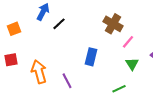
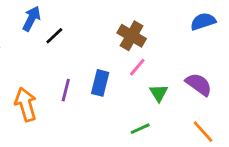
pink line: (128, 42) -> (137, 67), moved
purple line: (67, 81) -> (66, 90), moved, turned 42

